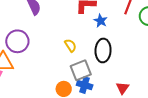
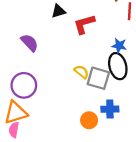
blue star: (101, 21) -> (119, 46), moved
gray square: (81, 70) -> (98, 78), moved, turned -35

